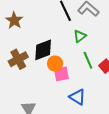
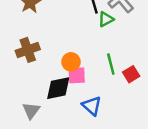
green triangle: (80, 36) -> (106, 19), moved
black diamond: (43, 50) -> (58, 88), moved

